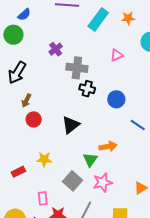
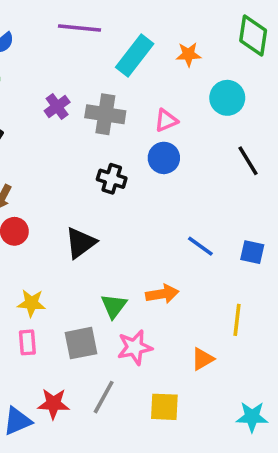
gray cross: (77, 68) -> (105, 114), moved
blue circle: (116, 99) -> (164, 158), moved
orange arrow: (108, 146) -> (162, 294), moved
gray square: (72, 181) -> (81, 343), turned 36
pink rectangle: (43, 198) -> (27, 342), moved

